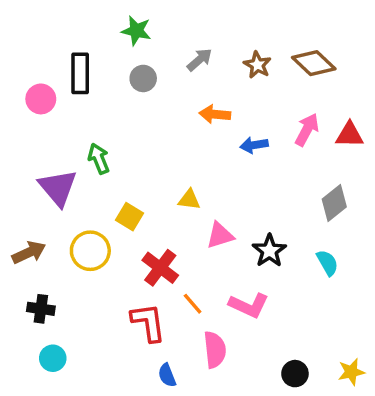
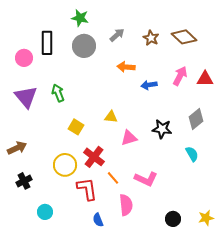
gray circle: (143, 78) -> (84, 46), size x1.5
purple triangle: (58, 188) -> (26, 97), moved
yellow circle: (90, 251) -> (65, 165), moved
black star: (269, 251) -> (162, 129), moved, turned -30
black cross: (41, 309) -> (24, 181), turned -35
cyan circle: (53, 358) -> (45, 212), moved

